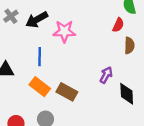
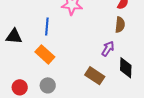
brown semicircle: (129, 46) -> (120, 25), moved
brown rectangle: (67, 92) -> (95, 76), moved

